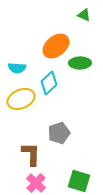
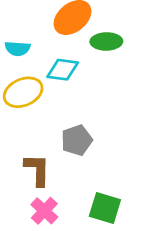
cyan diamond: (49, 83) -> (63, 70), turned 50

